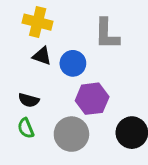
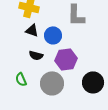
black semicircle: (29, 100) -> (36, 55), moved

